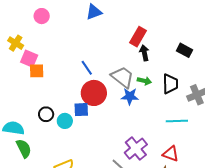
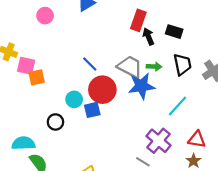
pink circle: (42, 16) -> (45, 16), moved
black rectangle: (184, 50) -> (174, 32), moved
blue star: (130, 96) -> (142, 86), size x1.4
cyan circle: (65, 121) -> (74, 99), moved
cyan line: (177, 121) -> (178, 106), moved, turned -35

